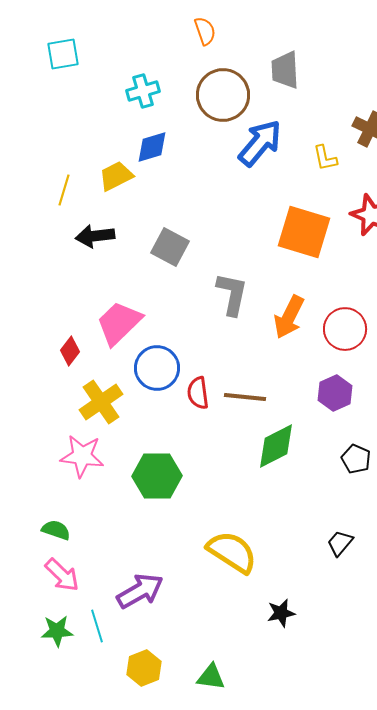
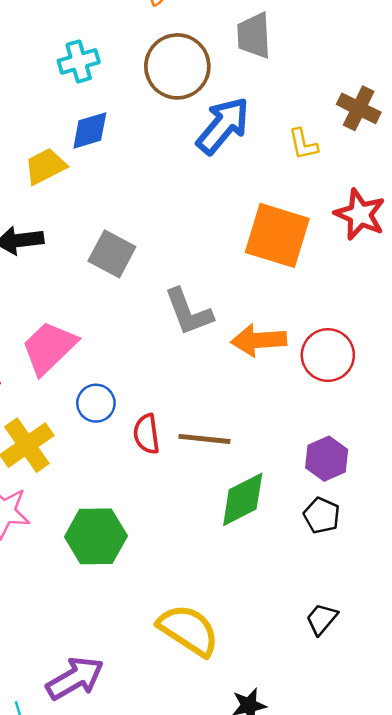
gray L-shape: (232, 294) -> (188, 312), turned 147
orange arrow: (289, 317) -> (259, 340), turned 60
blue circle: (157, 368) -> (96, 403), size x0.7
purple hexagon: (335, 393) -> (327, 459), moved
black pentagon: (356, 459) -> (322, 515), moved

